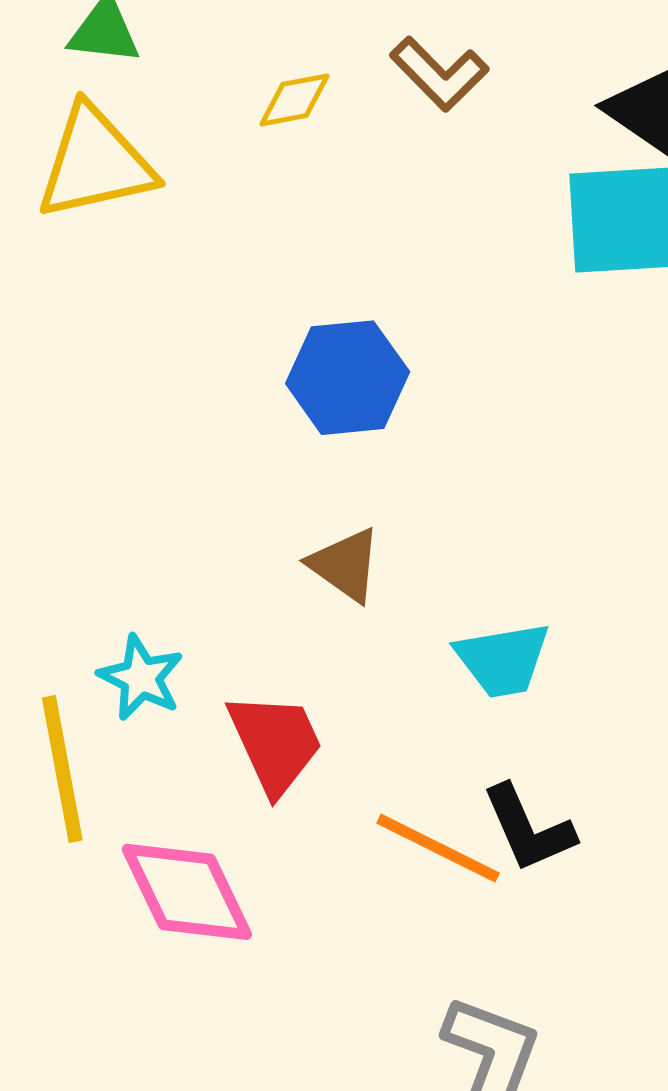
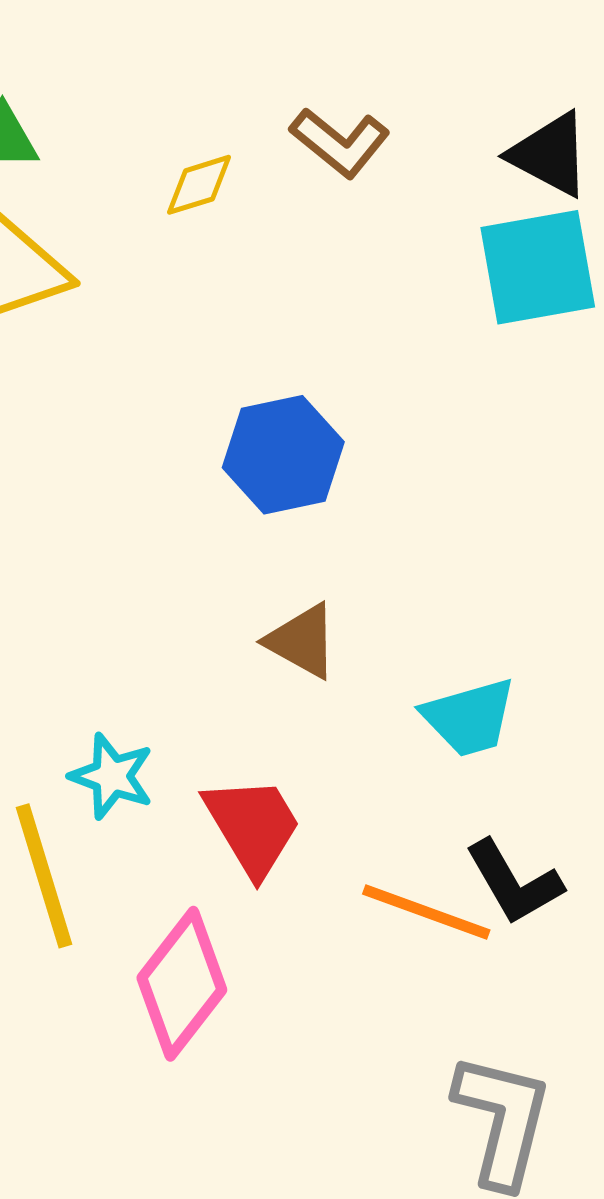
pink diamond: (187, 892) -> (182, 984), turned 70

